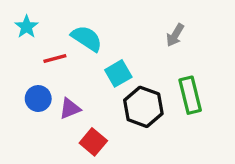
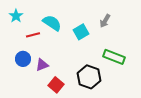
cyan square: (118, 73) -> (81, 32), moved
green rectangle: (190, 95) -> (114, 57), turned -55
black hexagon: (143, 107) -> (89, 77), moved

